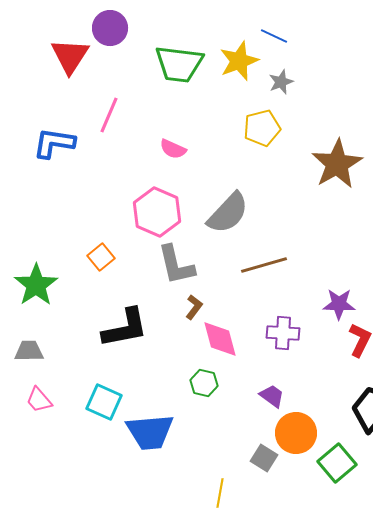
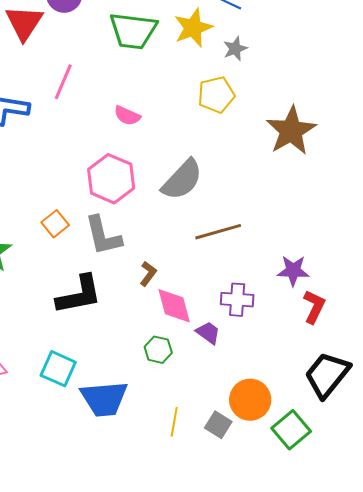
gray L-shape: (176, 265) -> (103, 236), moved
purple trapezoid: (272, 396) -> (208, 333), moved
yellow line: (220, 493) -> (174, 422), moved

